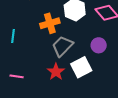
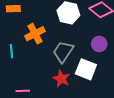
orange cross: (50, 23) -> (35, 34), moved
white square: (81, 67) -> (86, 69), turned -30

